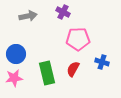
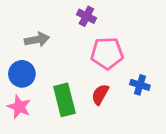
gray arrow: (28, 16) -> (37, 40), moved
pink star: (14, 78) -> (19, 107), turned 30

